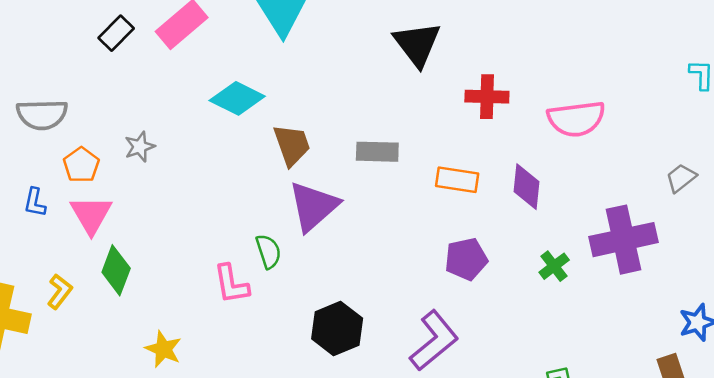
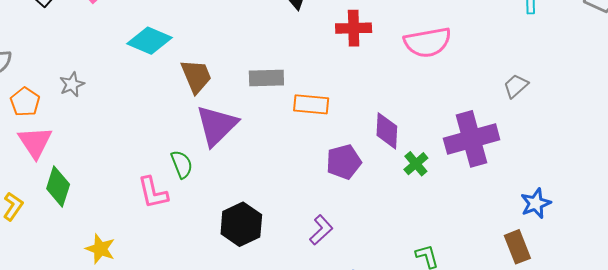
orange rectangle: (457, 180) -> (311, 104), moved
purple diamond: (527, 187) -> (387, 131), moved
purple L-shape: (434, 341) -> (321, 230), size x0.6

